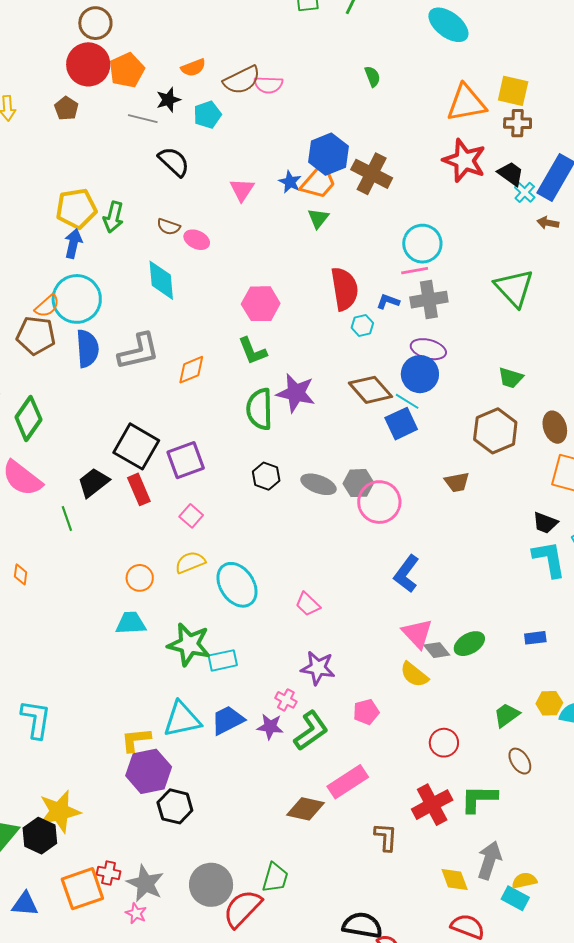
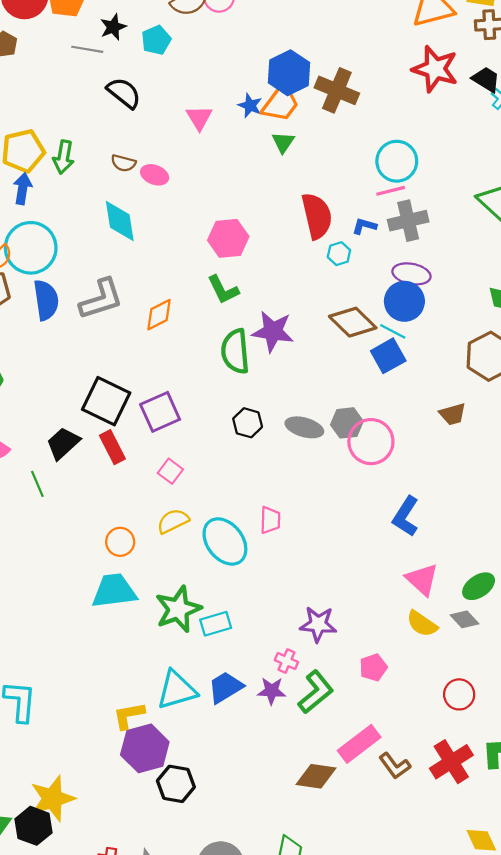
pink trapezoid: (308, 604) -> (270, 520), moved, turned -128
cyan trapezoid: (131, 623) -> (114, 591), size x1.4
green star: (189, 644) -> (178, 609), turned -30
gray diamond: (437, 650) -> (464, 619), moved
brown L-shape: (386, 837) -> (395, 766), moved, turned 144

